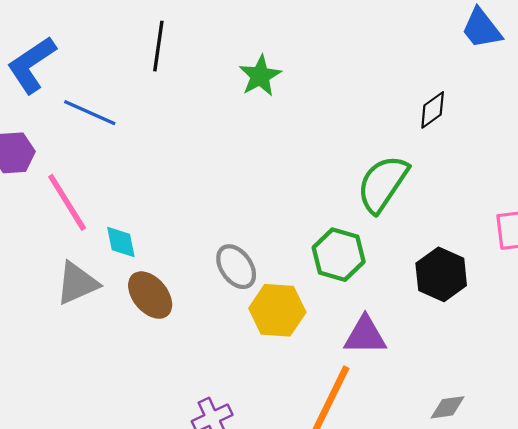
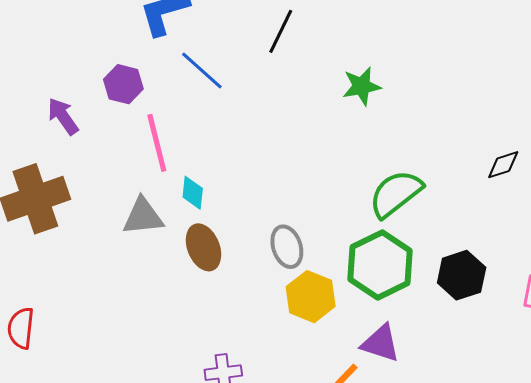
green semicircle: (383, 184) -> (396, 194), moved
green hexagon: (339, 255) -> (380, 265), size x1.4
black hexagon: (441, 274) -> (462, 275), moved

